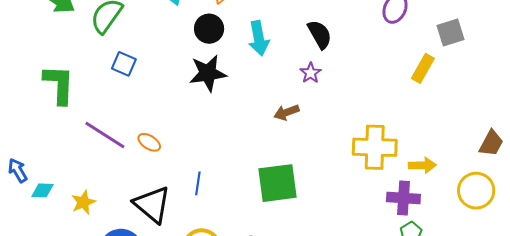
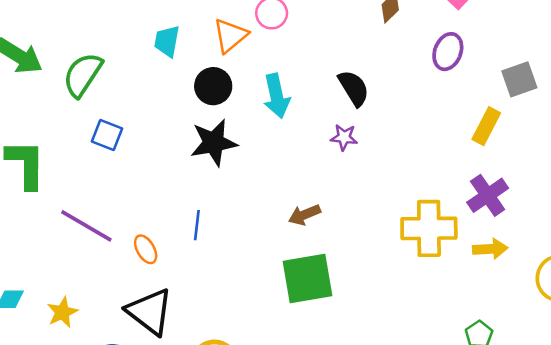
purple star: (311, 73) -> (344, 137), turned -30
brown arrow: (286, 112) -> (304, 215), moved
orange ellipse: (149, 142) -> (146, 249), moved, turned 30
blue line: (198, 183) -> (197, 225), moved
purple cross: (403, 198) -> (488, 195), moved, turned -36

